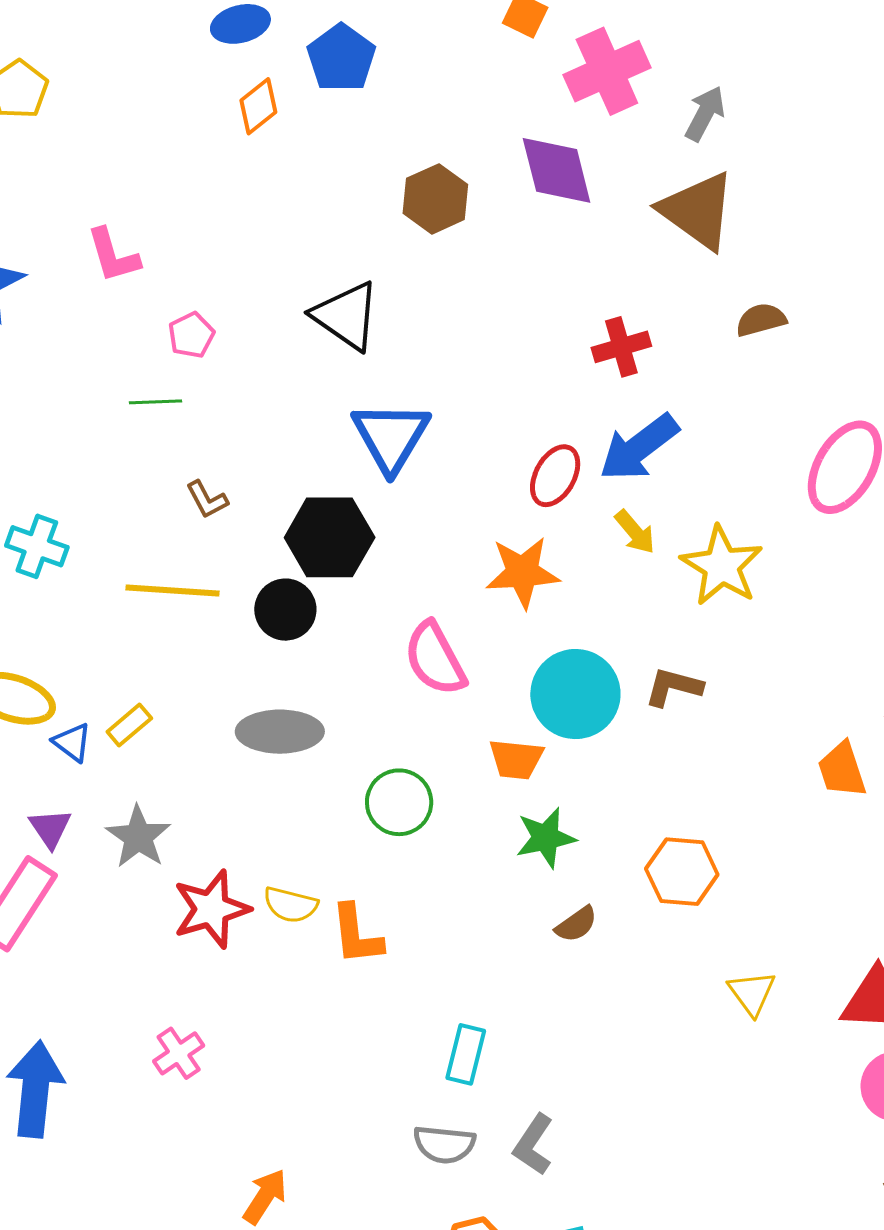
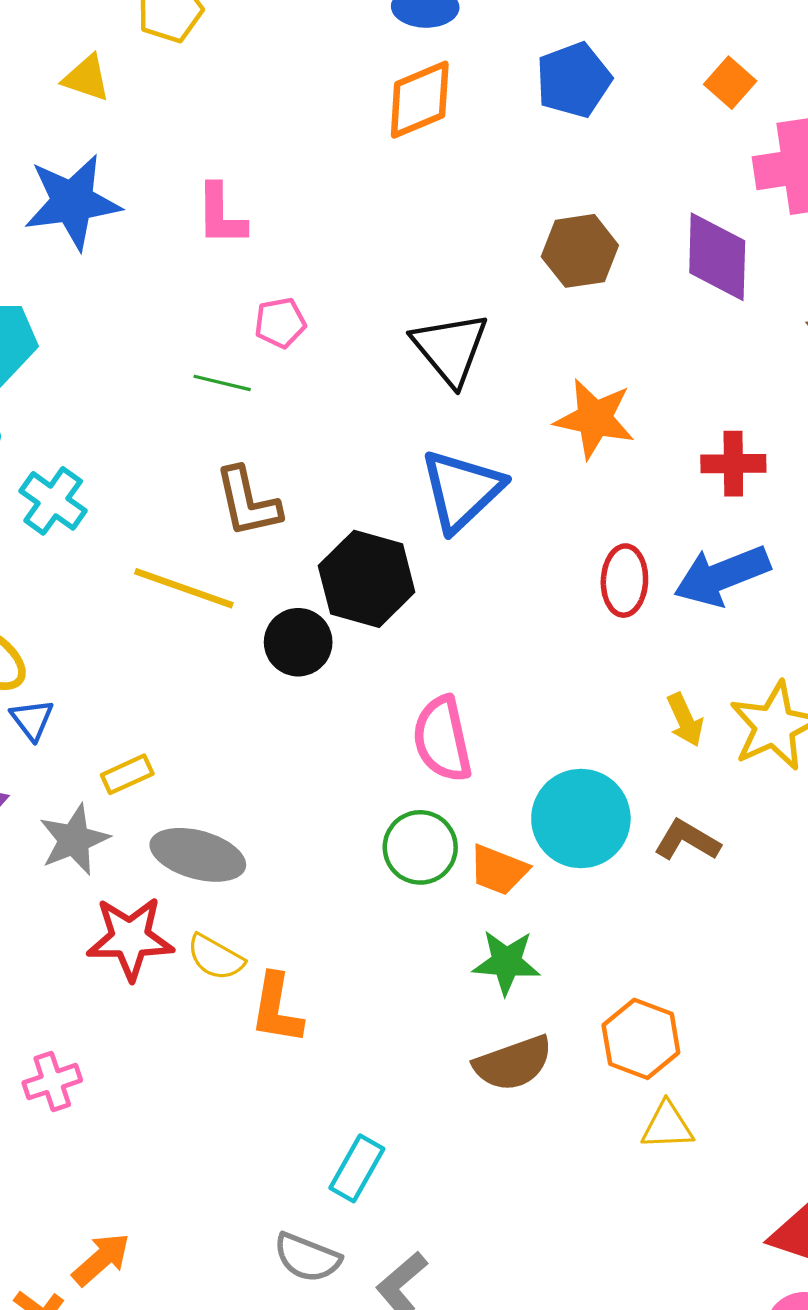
blue pentagon: (341, 58) -> (574, 80), moved
orange diamond: (258, 106) -> (420, 100), size x1.4
red ellipse: (555, 476) -> (624, 581), turned -42
brown L-shape: (207, 500) -> (248, 502), size x1.6
yellow arrow: (635, 532) -> (685, 720), moved
orange star: (523, 572) -> (595, 419), moved
yellow rectangle: (129, 725) -> (127, 774), moved
gray ellipse: (280, 732) -> (198, 855), moved
green circle: (399, 802) -> (420, 847), moved
brown semicircle: (576, 924) -> (513, 1063), size x1.6
yellow triangle: (752, 993) -> (667, 1126), moved, turned 48

